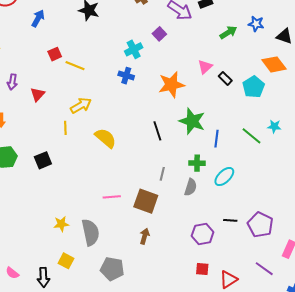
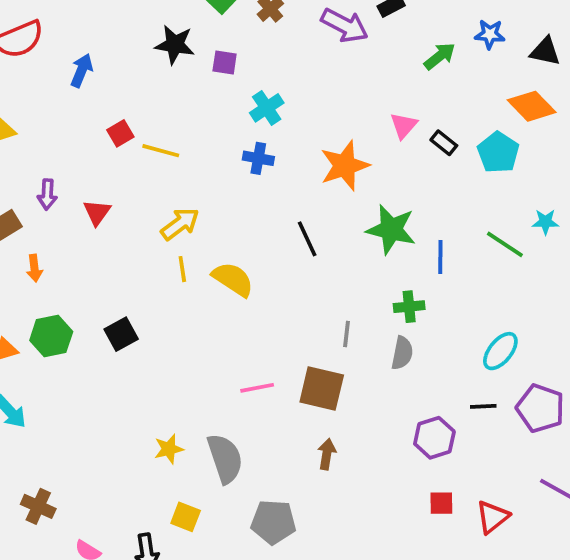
purple square: (159, 34) -> (225, 62), moved, turned -32
yellow line: (65, 128) -> (182, 269), moved
black line: (157, 131) -> (307, 239), moved
cyan ellipse: (224, 177) -> (500, 351), moved

